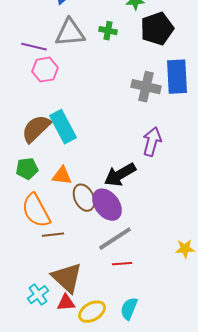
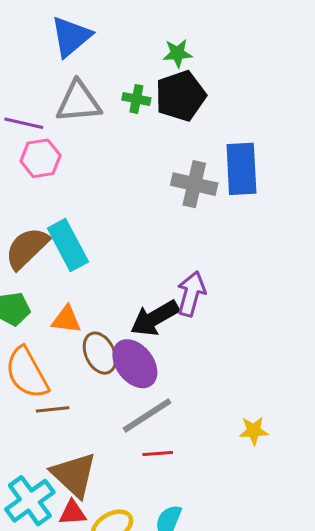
black pentagon: (157, 29) -> (181, 96), moved
purple arrow: (152, 142) -> (191, 294), moved
cyan cross: (38, 295) -> (30, 501), size x1.5

